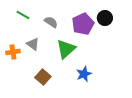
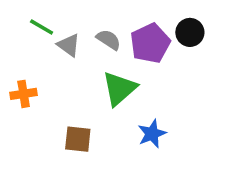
gray semicircle: (51, 22) -> (109, 40), moved
gray triangle: (33, 44) -> (69, 45), moved
brown square: (43, 77) -> (78, 139), turned -35

